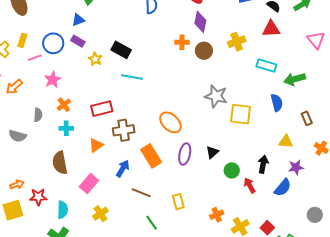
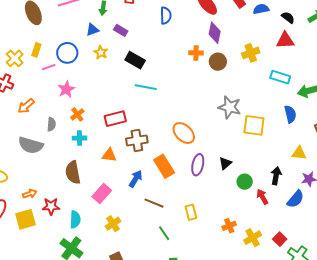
purple rectangle: (78, 41) -> (121, 30), moved
yellow star: (95, 59) -> (101, 52), moved
orange arrow: (14, 87) -> (26, 106), moved
gray semicircle: (17, 136) -> (31, 145), size x1.4
orange triangle: (96, 145) -> (109, 155), turned 42

